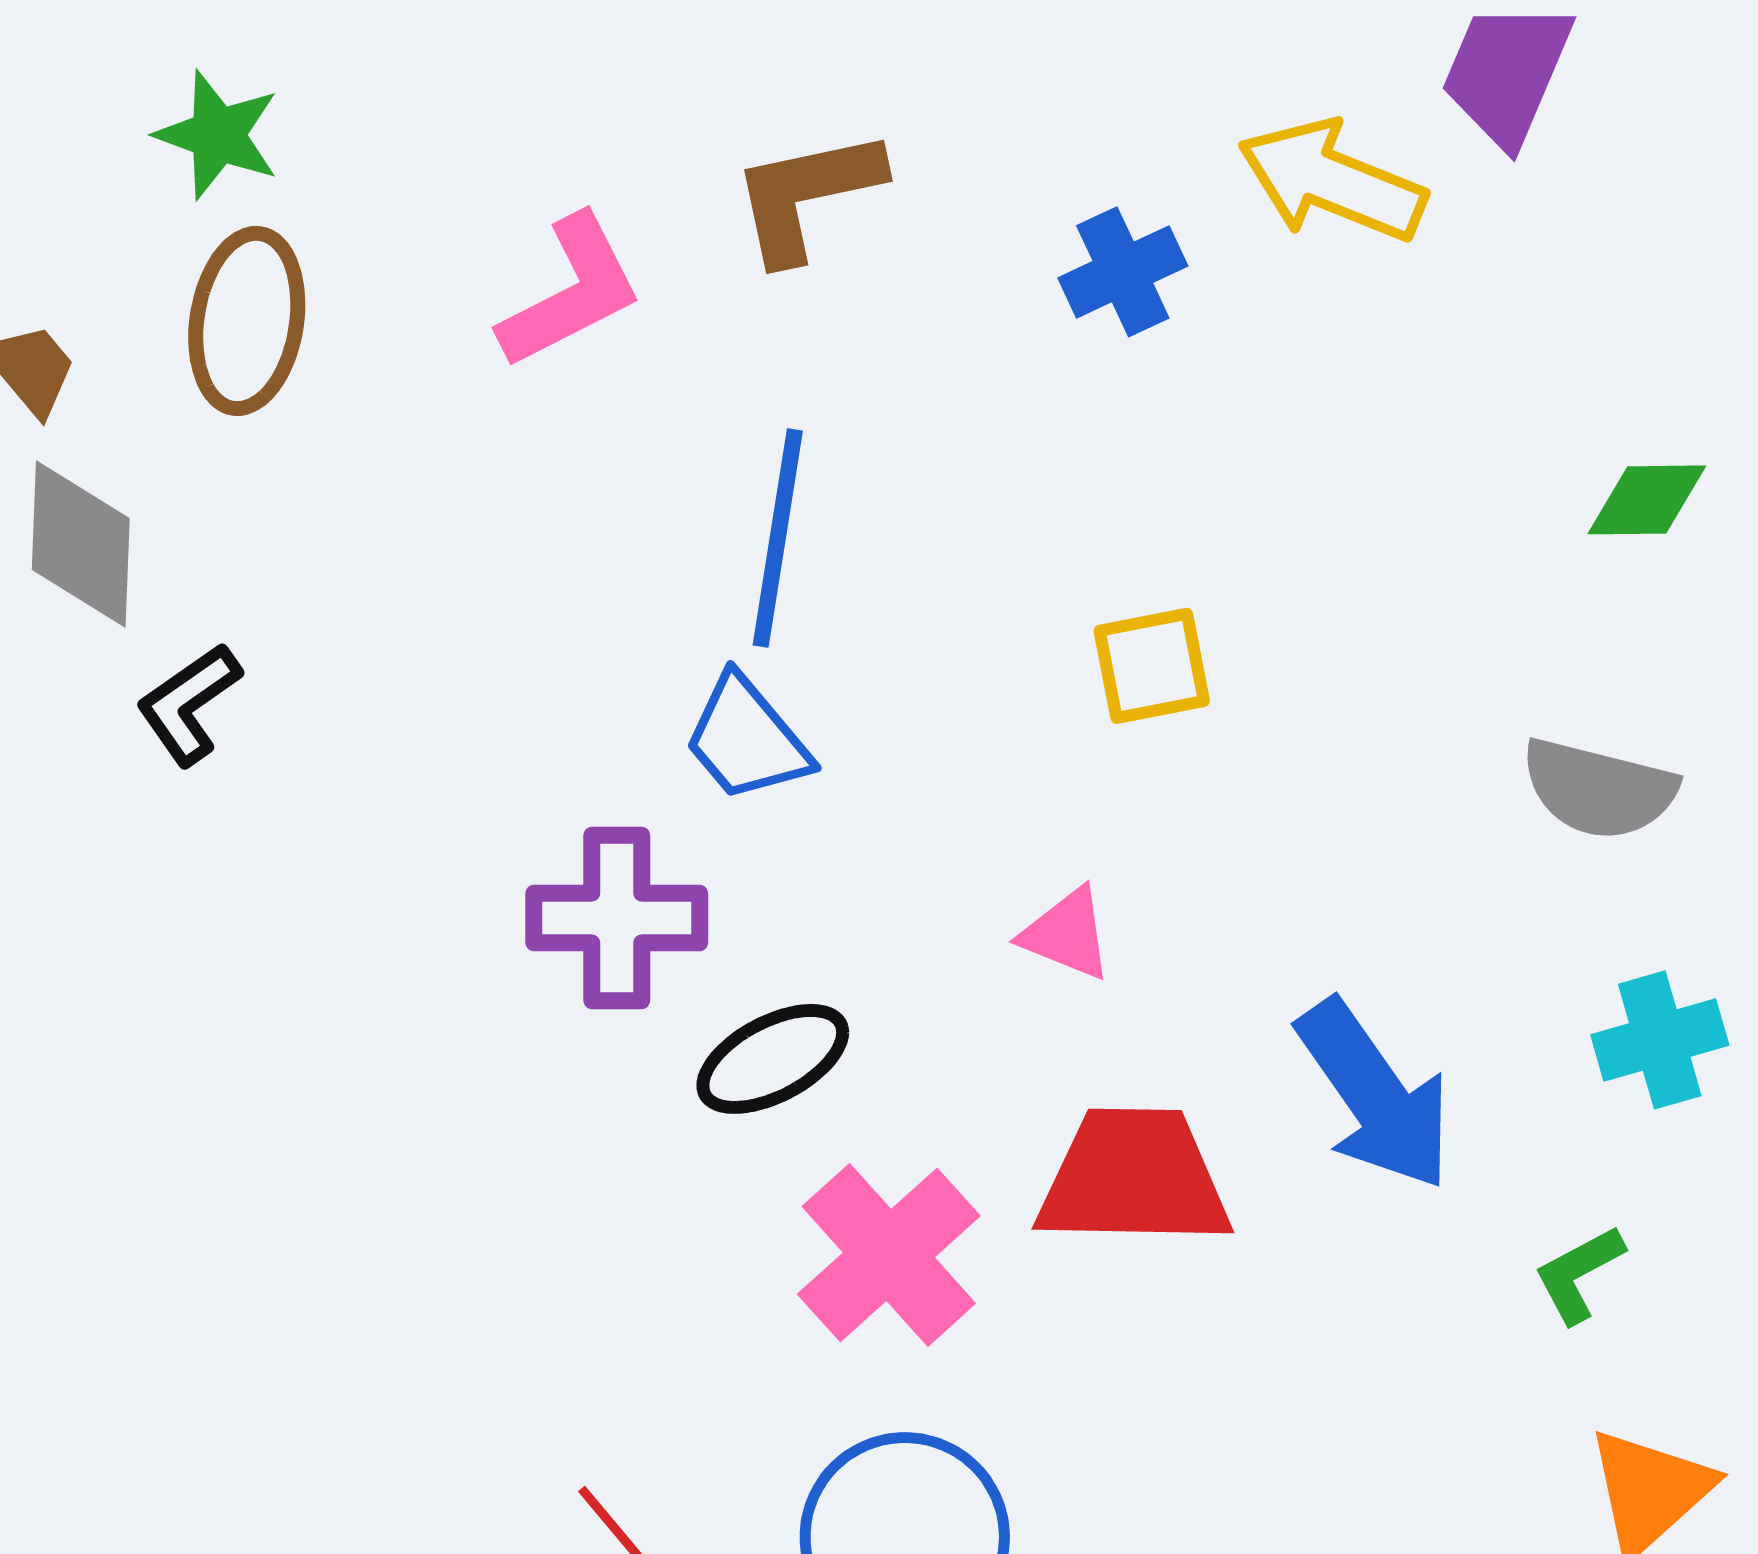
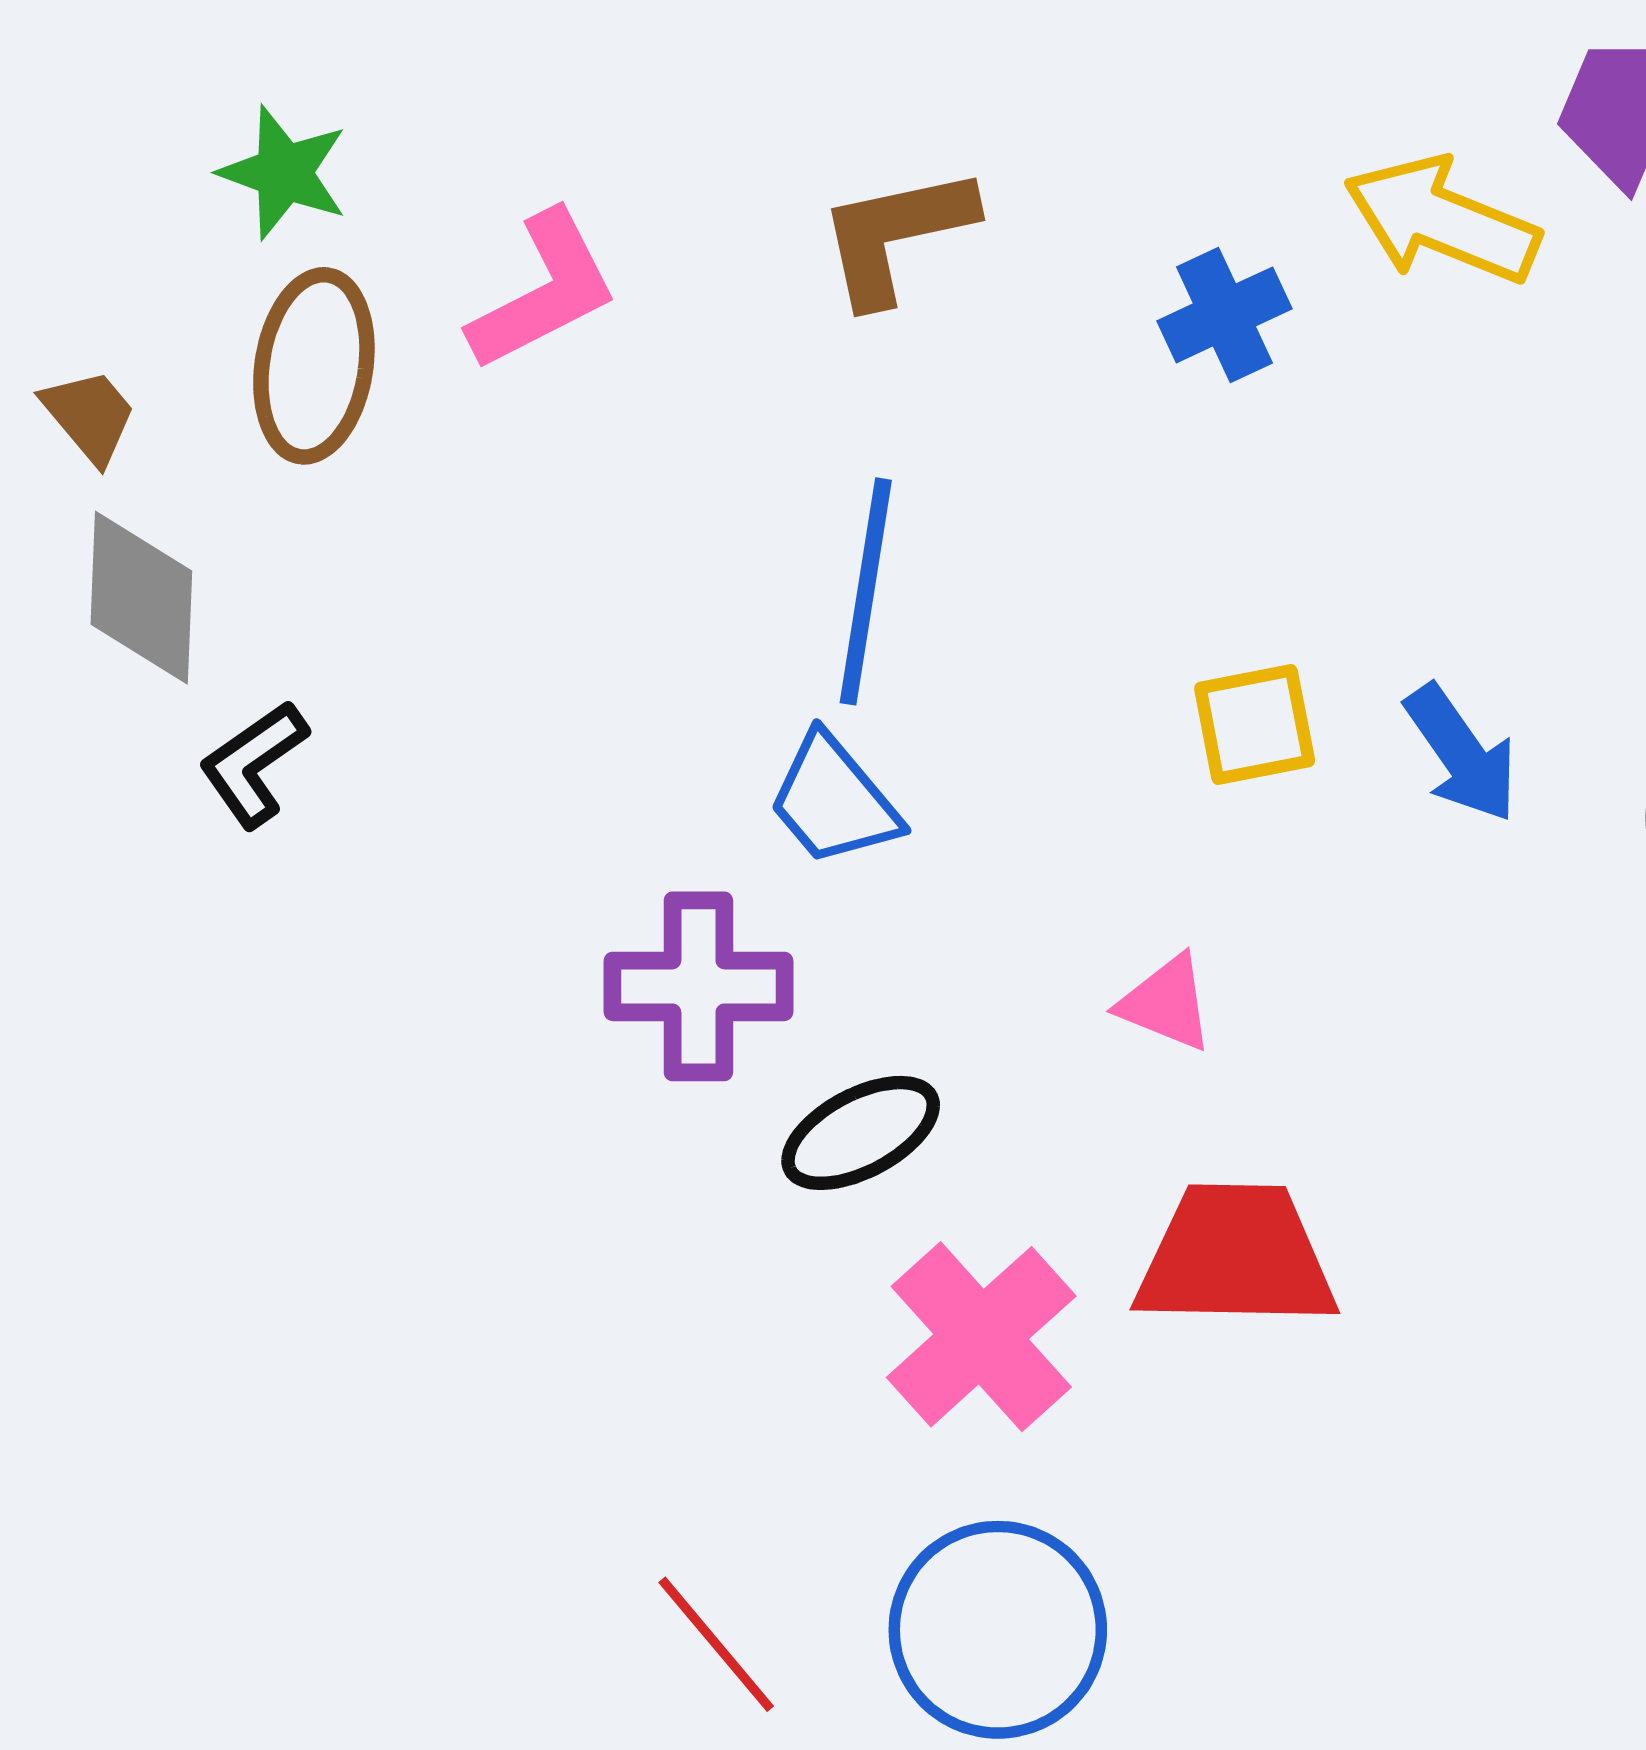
pink L-shape: (571, 292) -> (544, 291), moved
blue arrow: (1375, 1095) -> (1461, 754), moved, size x0.7

